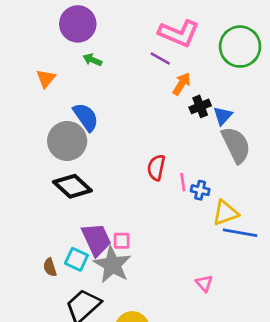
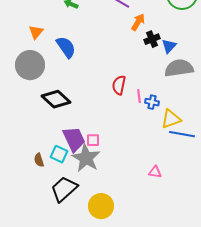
orange triangle: (46, 78) -> (36, 32), moved
gray circle: (67, 141) -> (30, 65), moved
gray semicircle: (236, 145) -> (179, 68), turned -72
pink triangle: (204, 283) -> (155, 172), turned -40

